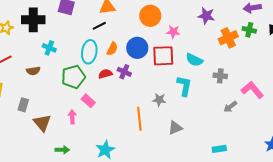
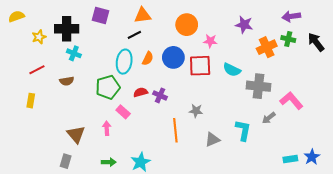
cyan cross: (49, 48) -> (74, 53), moved
purple cross: (124, 72) -> (160, 95), moved
red semicircle: (105, 74) -> (141, 92), moved
gray cross: (220, 76) -> (259, 86), size x1.6
cyan L-shape: (184, 86) -> (243, 130), moved
gray rectangle: (23, 105) -> (66, 161), moved
cyan rectangle: (219, 149) -> (290, 159), moved
green arrow: (62, 150) -> (109, 162), moved

